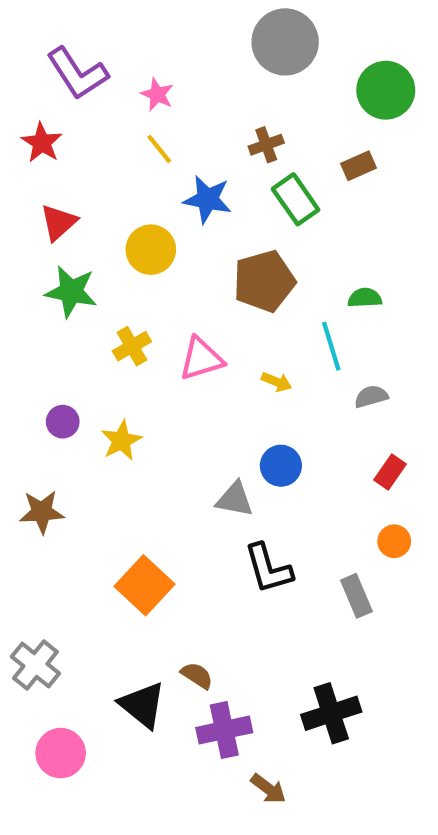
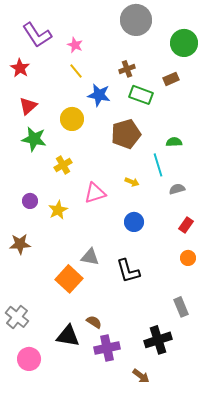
green rectangle: (296, 199) -> (141, 95), turned -35
pink triangle: (201, 359) -> (95, 193), moved
gray triangle: (235, 499) -> (90, 257), moved
gray rectangle: (356, 596) -> (181, 307), moved
black triangle: (142, 705) -> (68, 336), turned -30
brown arrow: (268, 789) -> (141, 376), moved

